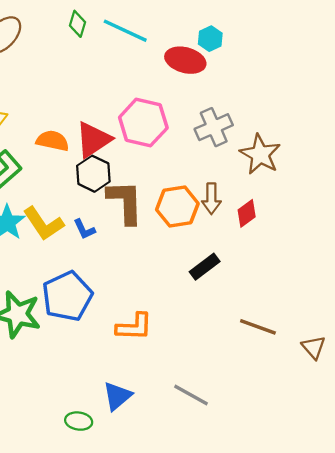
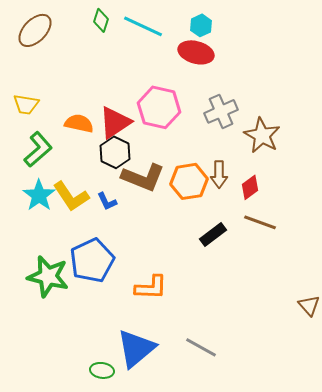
cyan hexagon: (210, 39) -> (201, 25), moved
brown L-shape: (125, 202) -> (143, 177), turned 114
brown line: (258, 327) -> (260, 222), moved
blue triangle: (117, 396) -> (136, 348), size x1.5

